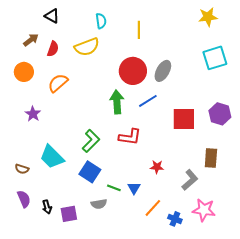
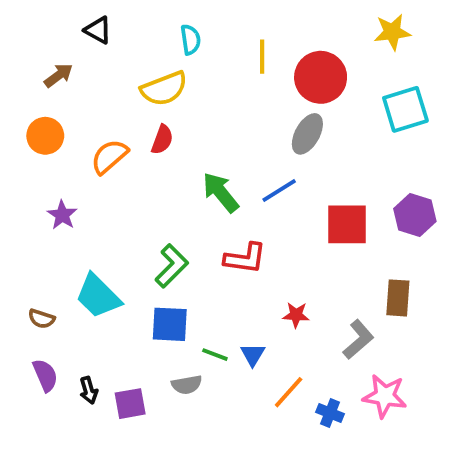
red semicircle: (53, 49) -> (162, 140), moved
red circle: (133, 71) -> (321, 77), moved
green arrow: (117, 102) -> (221, 192), turned -35
blue square: (90, 172) -> (170, 324), turned -30

